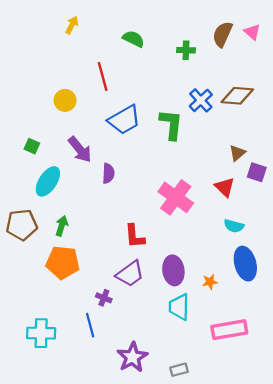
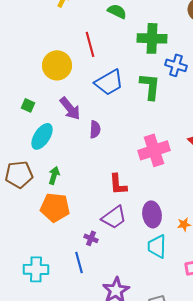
green cross: (186, 50) -> (152, 38), moved, size x1.8
yellow circle: (65, 100) -> (57, 65), size x1.5
blue cross: (201, 100) -> (176, 65), turned -30
pink cross: (176, 197) -> (154, 150), turned 36

